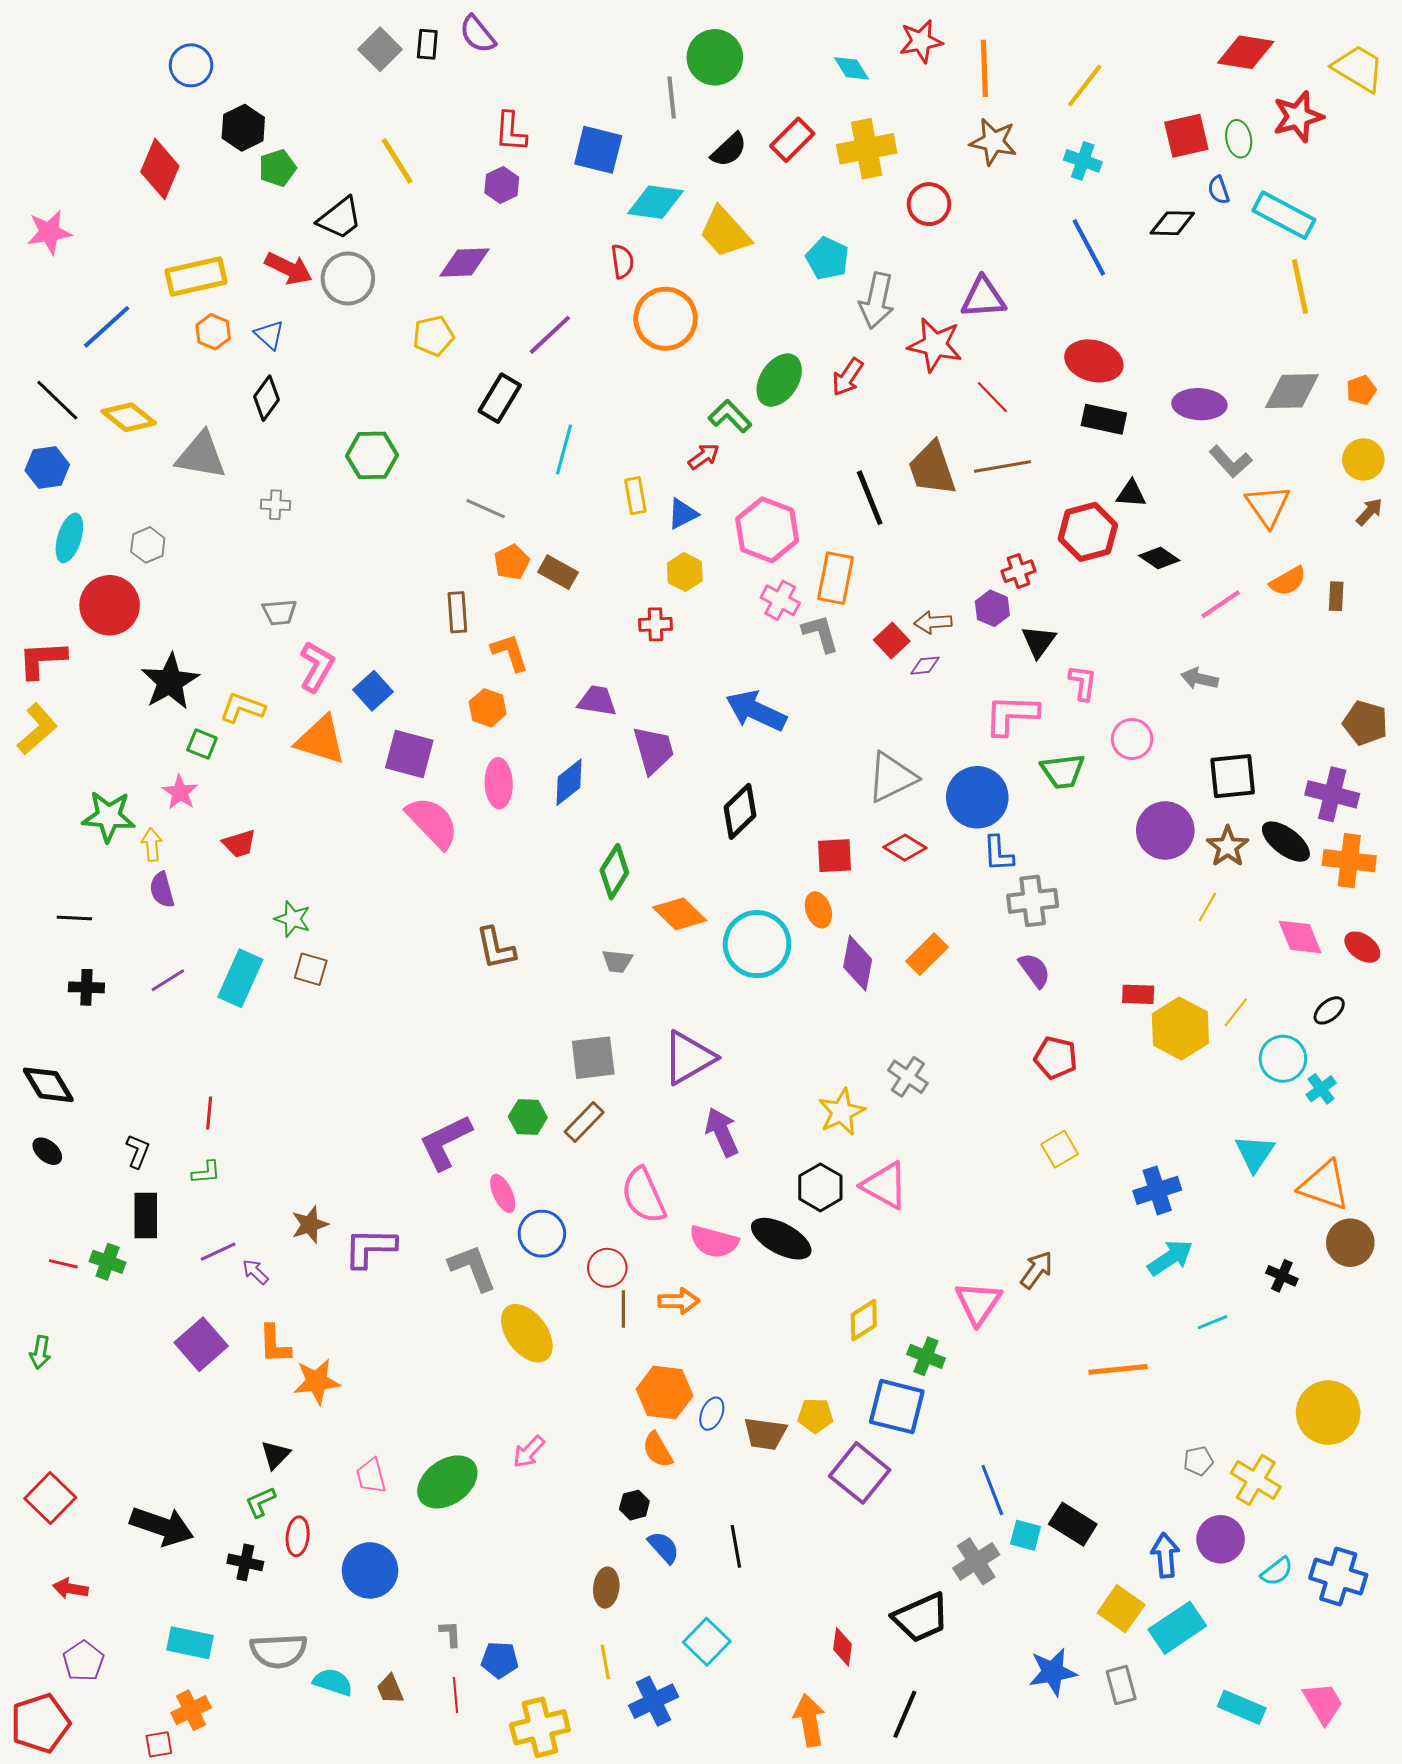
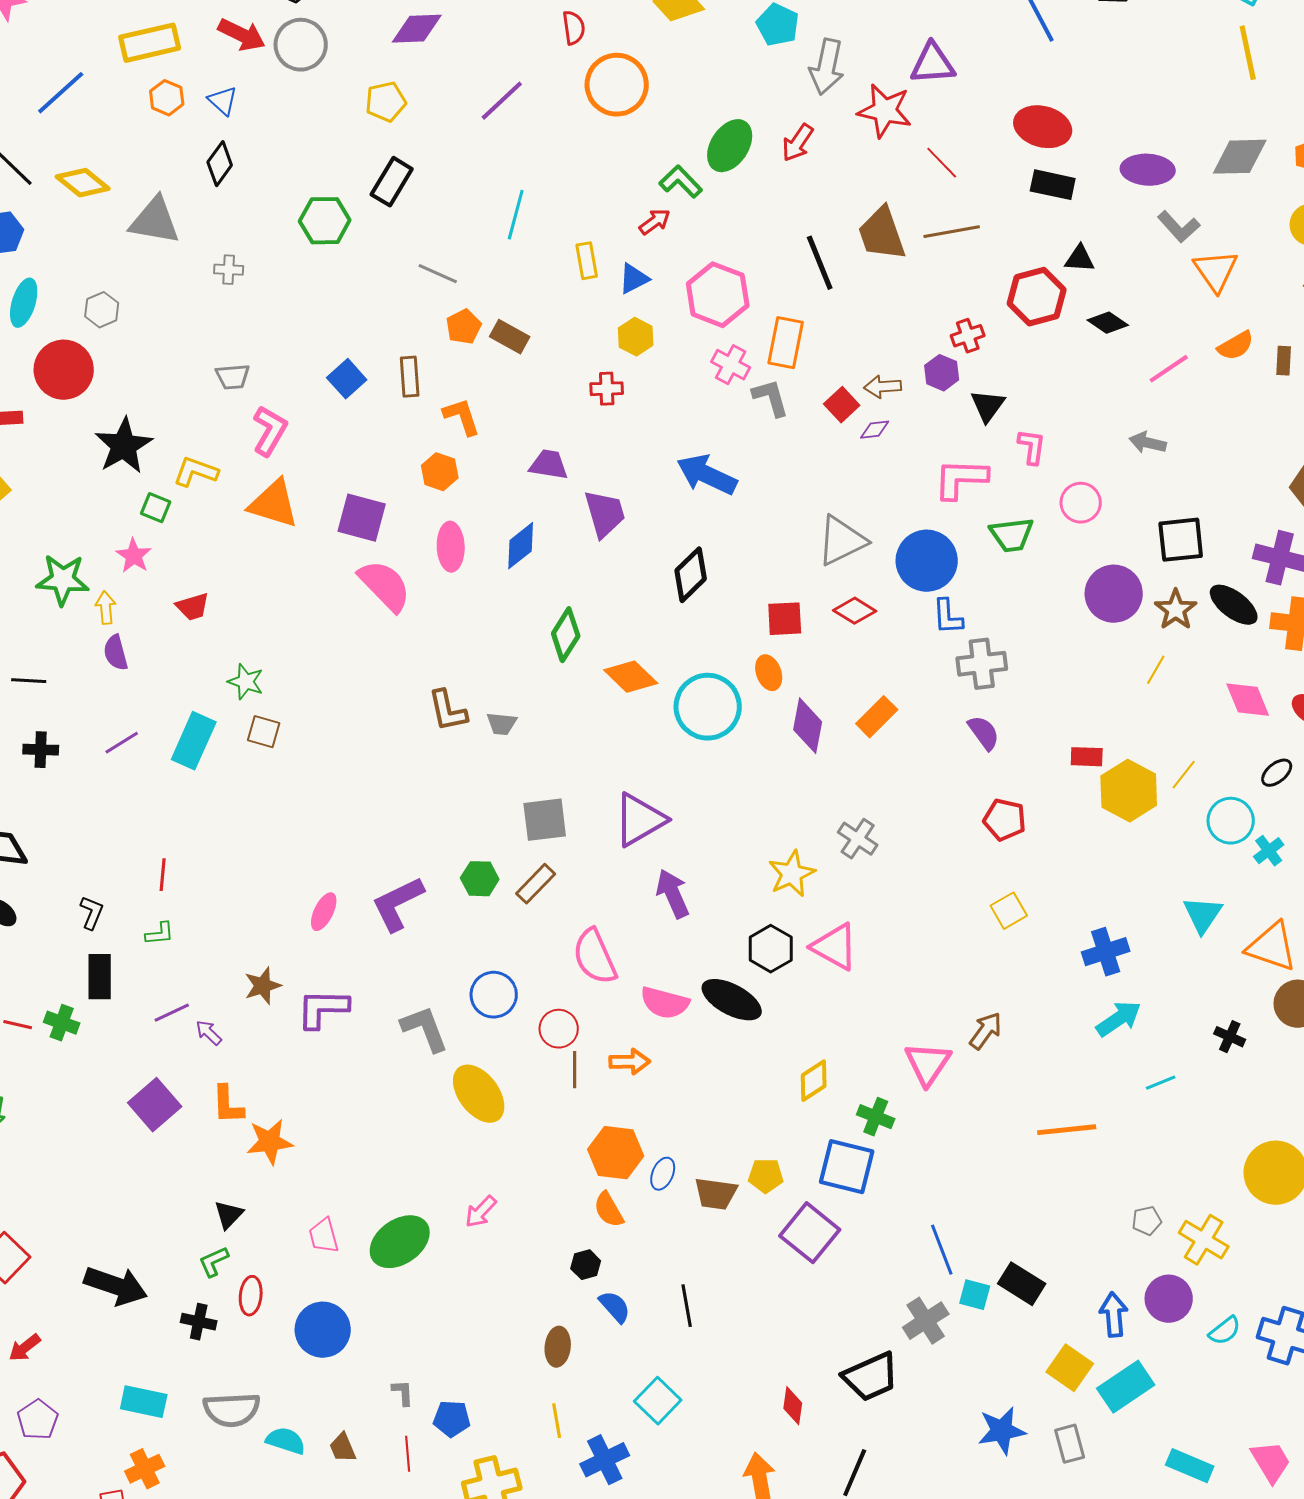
black rectangle: (500, 398) -> (392, 182), moved
blue square: (373, 691) -> (347, 379), moved
gray trapezoid: (617, 961) -> (502, 724), moved
pink ellipse: (503, 1193) -> (324, 912), moved, turned 51
red arrow: (70, 1589) -> (25, 1348), turned -48

